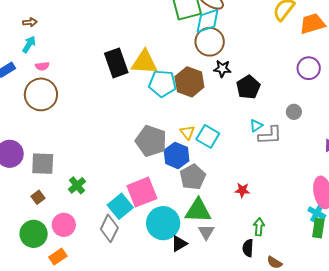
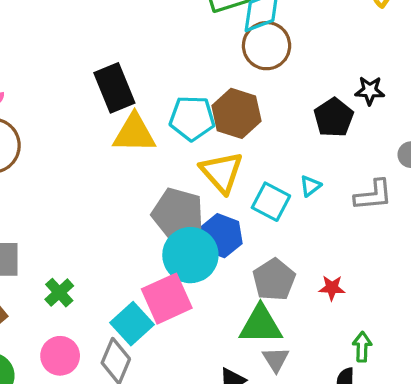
yellow triangle: (144, 62) -> (134, 133), moved
black star: (222, 69) -> (370, 91), moved
cyan triangle: (256, 126) -> (310, 186), moved
yellow triangle: (187, 132) -> (222, 172), moved, size x1.8
gray pentagon: (193, 177) -> (274, 280), moved
cyan circle: (163, 223) -> (190, 255), moved
pink circle: (64, 225) -> (60, 356), moved

